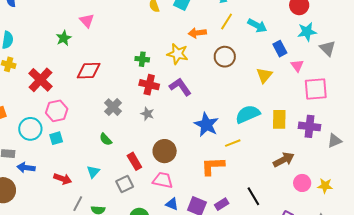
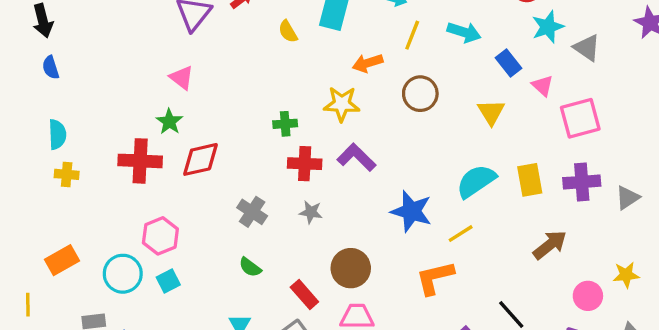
green star: (64, 38) -> (169, 122), moved
red cross: (40, 80) -> (140, 161), moved, turned -30
pink circle: (302, 183) -> (588, 296), moved

